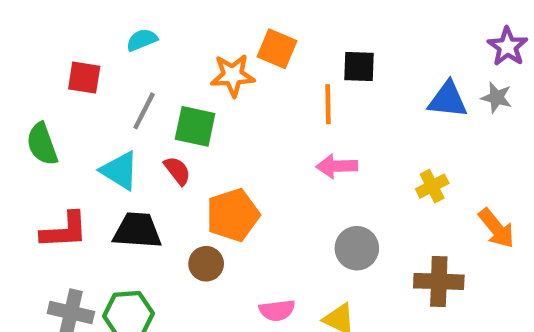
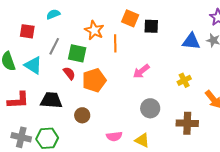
orange square: (277, 49) -> (130, 18), moved
orange star: (233, 75) -> (94, 30), turned 30
orange line: (328, 104) -> (115, 43), moved
pink arrow: (337, 166) -> (141, 71), turned -36
cyan triangle: (120, 171) -> (33, 65), moved
orange pentagon: (233, 215) -> (94, 80), moved

